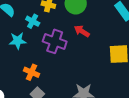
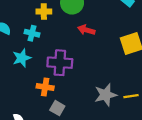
purple cross: (55, 41) -> (60, 63), moved

